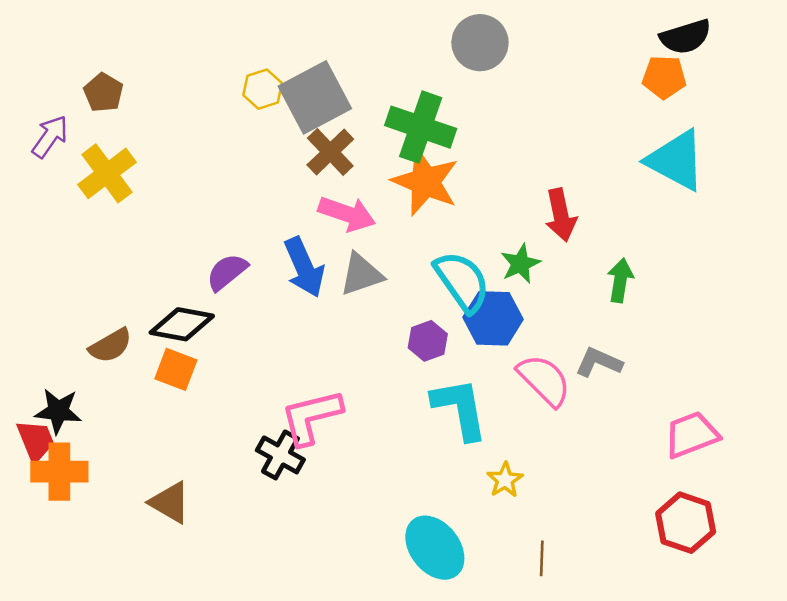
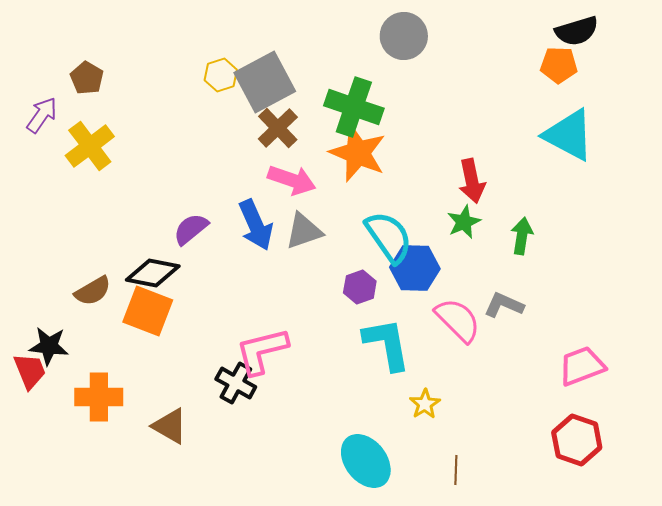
green star: (520, 264) -> (464, 222), moved
orange square: (176, 369) -> (148, 311), size x1.4
orange cross: (59, 472) -> (99, 397), moved
brown triangle: (170, 502) -> (170, 426), moved

